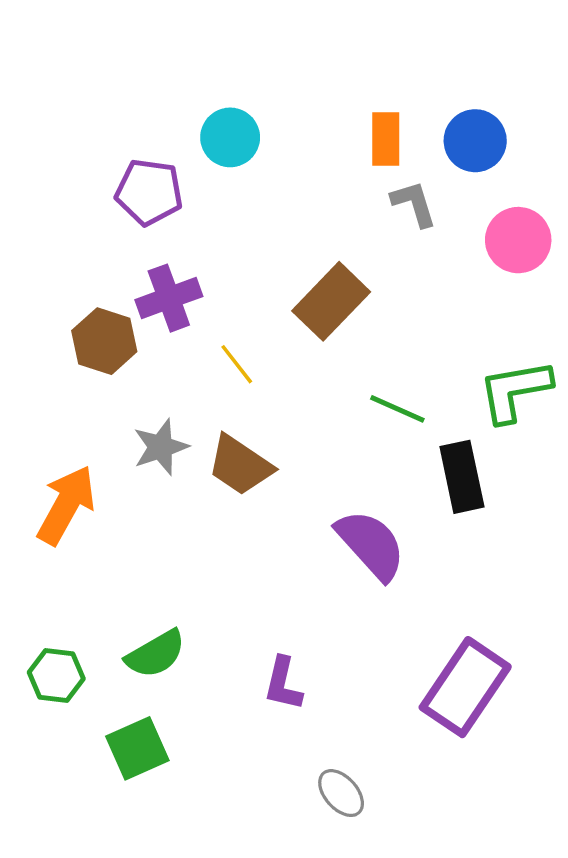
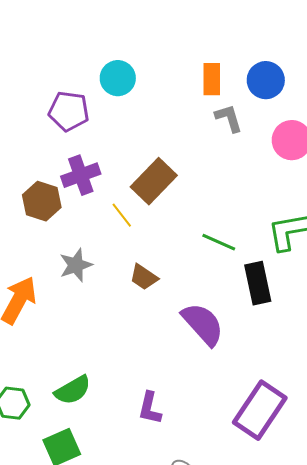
brown rectangle: (331, 301) -> (154, 181), moved
brown trapezoid: (240, 465) -> (144, 277), moved, size x0.7

